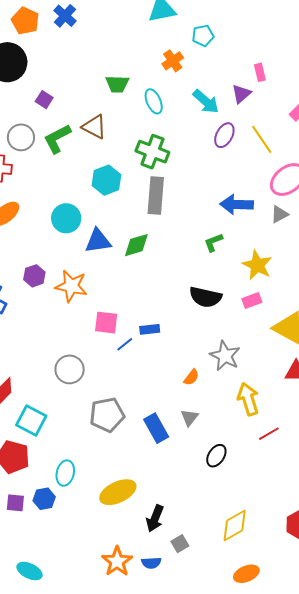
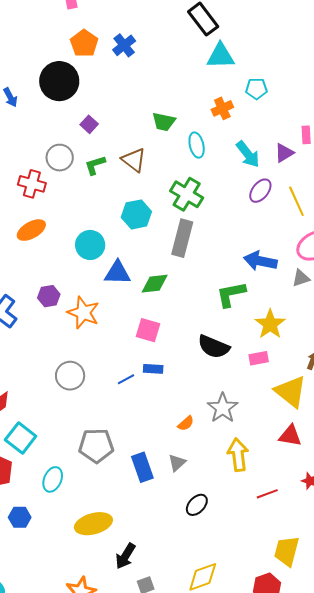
green L-shape: (57, 139) -> (95, 165), size x0.7
green L-shape: (213, 242) -> (231, 294), size x1.5
pink square: (106, 323) -> (148, 330), moved
gray circle: (70, 369) -> (70, 376), moved
red line: (269, 434) -> (267, 494), moved
cyan ellipse: (65, 473) -> (53, 479), moved

